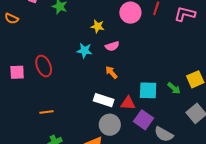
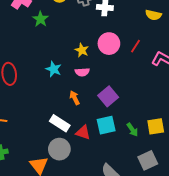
yellow star: (98, 26) -> (82, 50), moved
cyan square: (148, 90) -> (106, 125), turned -30
purple square: (143, 120) -> (108, 96), moved

